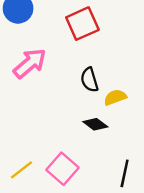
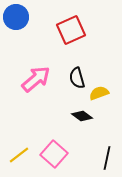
pink arrow: (30, 63) -> (36, 79), moved

